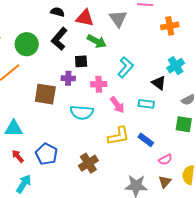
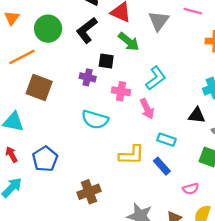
black triangle: (159, 83) -> (197, 115), moved, turned -42
brown square: (45, 94) -> (39, 87), moved
cyan rectangle: (146, 104) -> (167, 140), moved
pink arrow: (117, 105) -> (147, 109), moved
pink semicircle: (165, 160) -> (191, 189), moved
brown cross: (88, 163) -> (89, 192), moved

